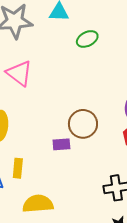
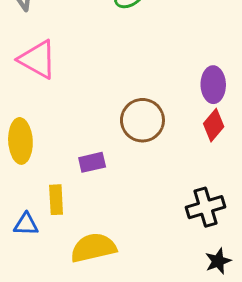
purple rectangle: (61, 144) -> (92, 162), moved

